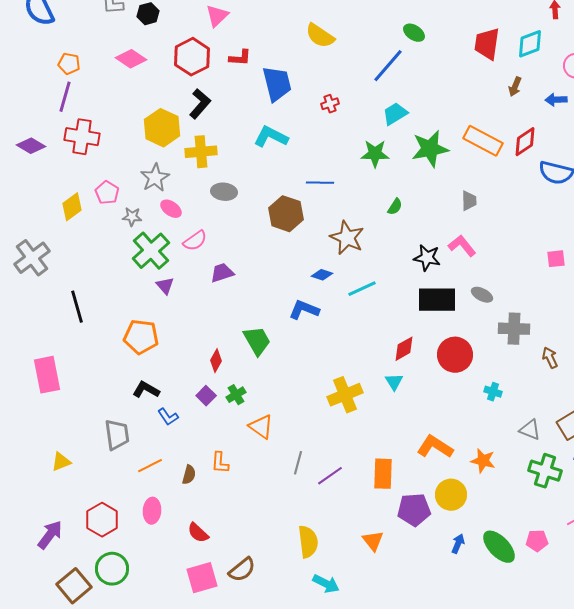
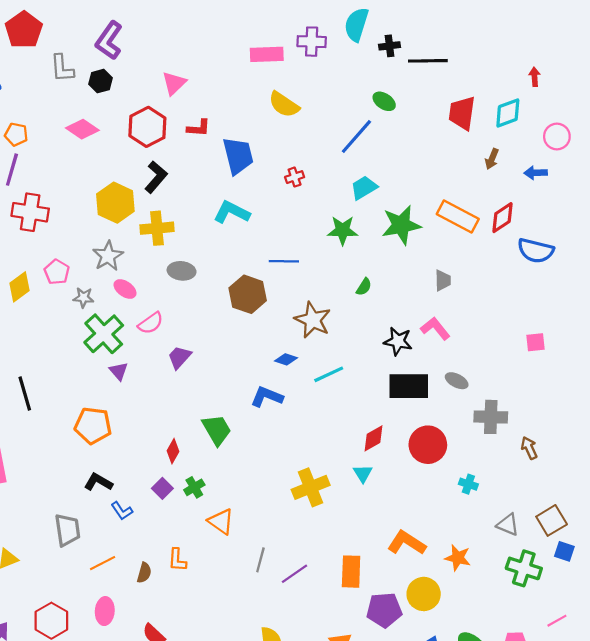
purple trapezoid: (222, 273) -> (179, 357), turned -30

